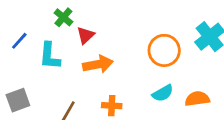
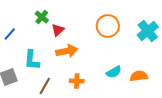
orange circle: (164, 50) -> (108, 26), moved
cyan L-shape: (50, 56) -> (32, 60), moved

